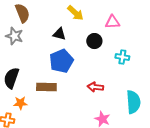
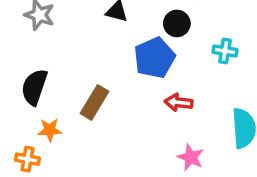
blue pentagon: (61, 61) -> (155, 58), moved
brown rectangle: (46, 87) -> (94, 102), turned -60

